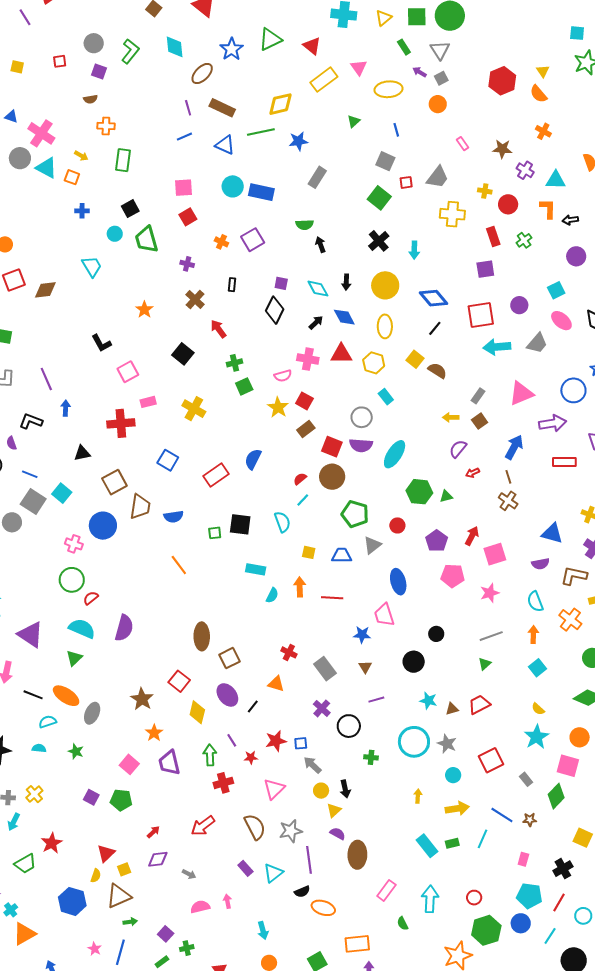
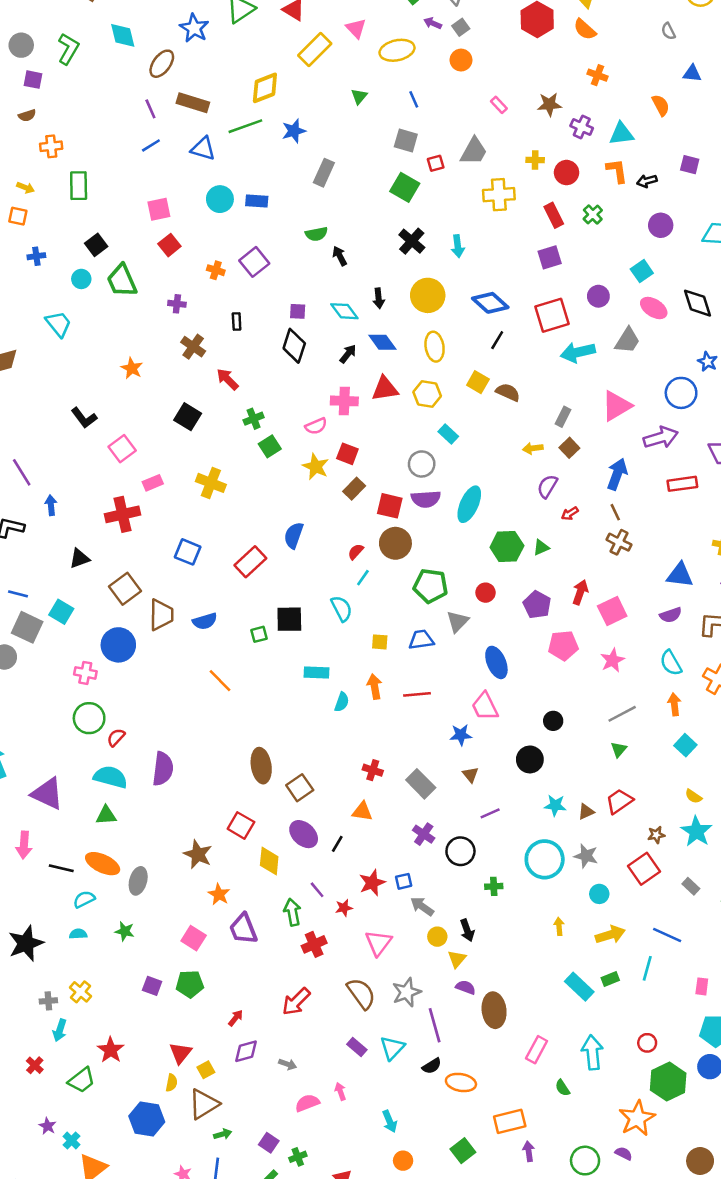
blue rectangle: (261, 192) -> (257, 201), size x0.7
green triangle: (74, 658) -> (106, 815), turned 48
brown star: (530, 820) -> (656, 835), moved

